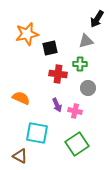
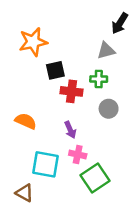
black square: (50, 48) -> (55, 70), moved
pink cross: (75, 111) -> (78, 154), moved

